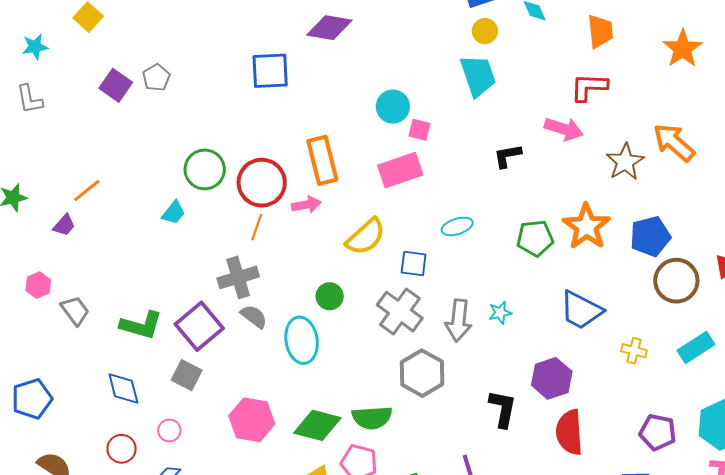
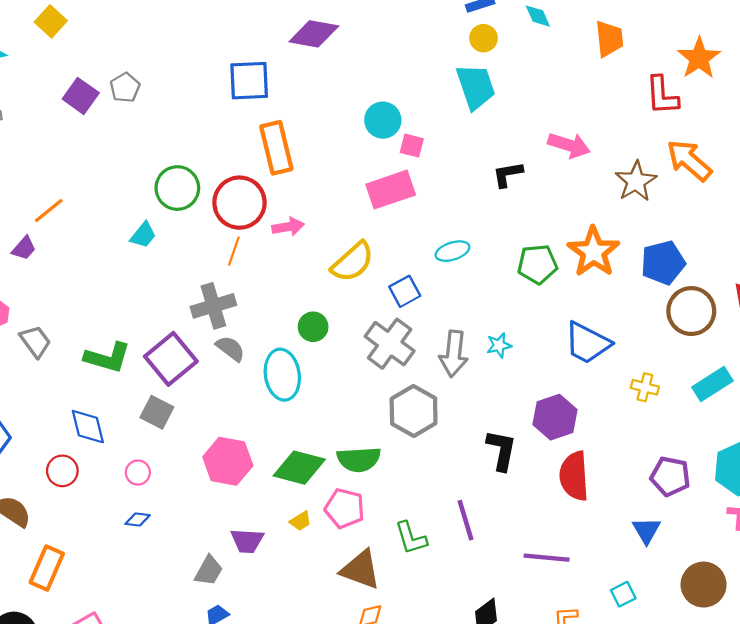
red L-shape: (589, 87) -> (662, 95), moved, turned -96
orange rectangle: (322, 160) -> (276, 148), moved
blue square: (414, 263) -> (405, 291), turned -36
red circle: (122, 449) -> (62, 471), moved

